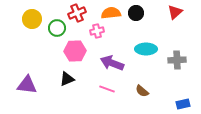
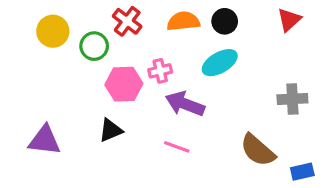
red cross: (77, 13) -> (127, 21), turned -30
pink cross: (97, 31) -> (160, 71), moved
cyan ellipse: (146, 49) -> (220, 63), moved, turned -30
brown semicircle: (142, 91) -> (258, 150), moved, size x1.6

